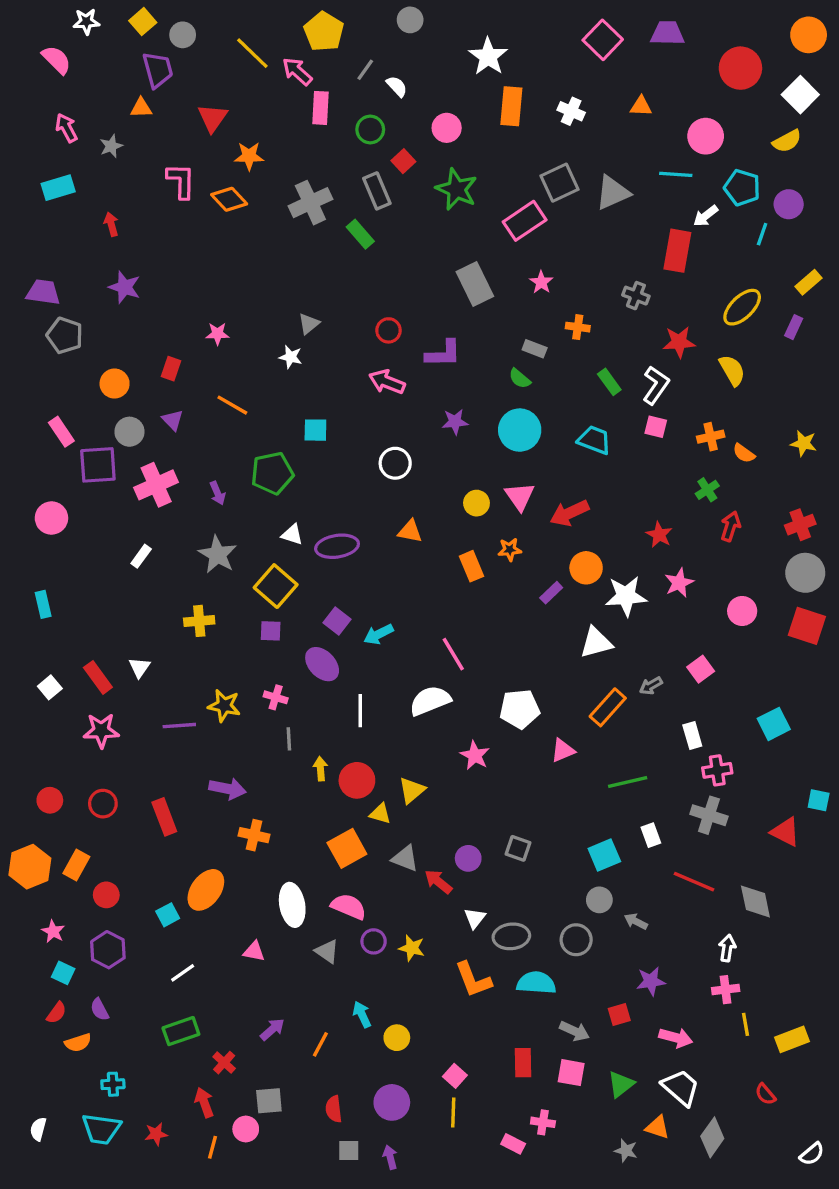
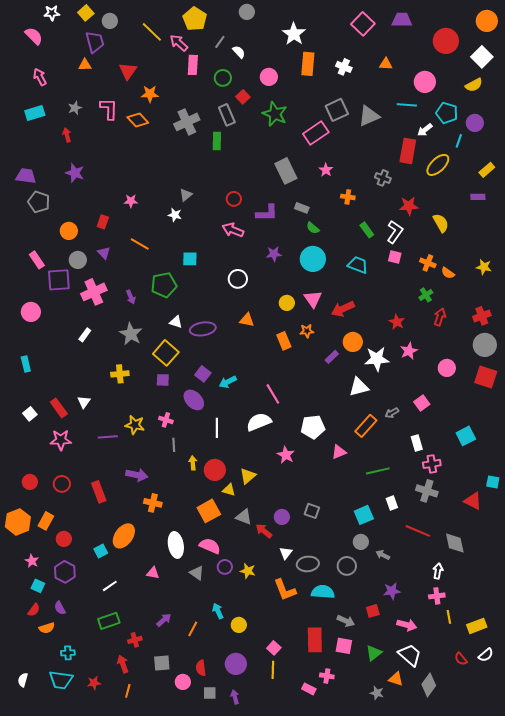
gray star: (111, 146) -> (75, 108), moved
green rectangle: (360, 234) -> (217, 141), turned 42
yellow ellipse: (742, 307) -> (438, 165), moved
purple rectangle: (794, 327) -> (478, 197), turned 64
gray rectangle: (535, 349) -> (302, 208), moved
orange cross: (711, 437) -> (428, 263), turned 35
red cross: (224, 1063) -> (135, 640), turned 32
red rectangle: (523, 1063) -> (315, 640), size x1.4
pink circle: (246, 1129) -> (183, 682), moved
white semicircle: (812, 1154) -> (486, 655), moved

